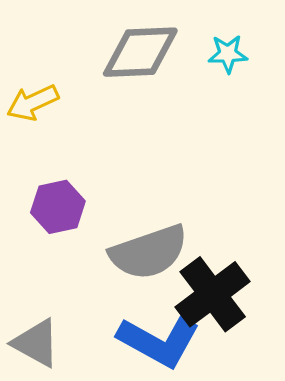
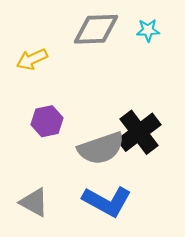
black cross: (213, 294) -> (139, 132), moved

